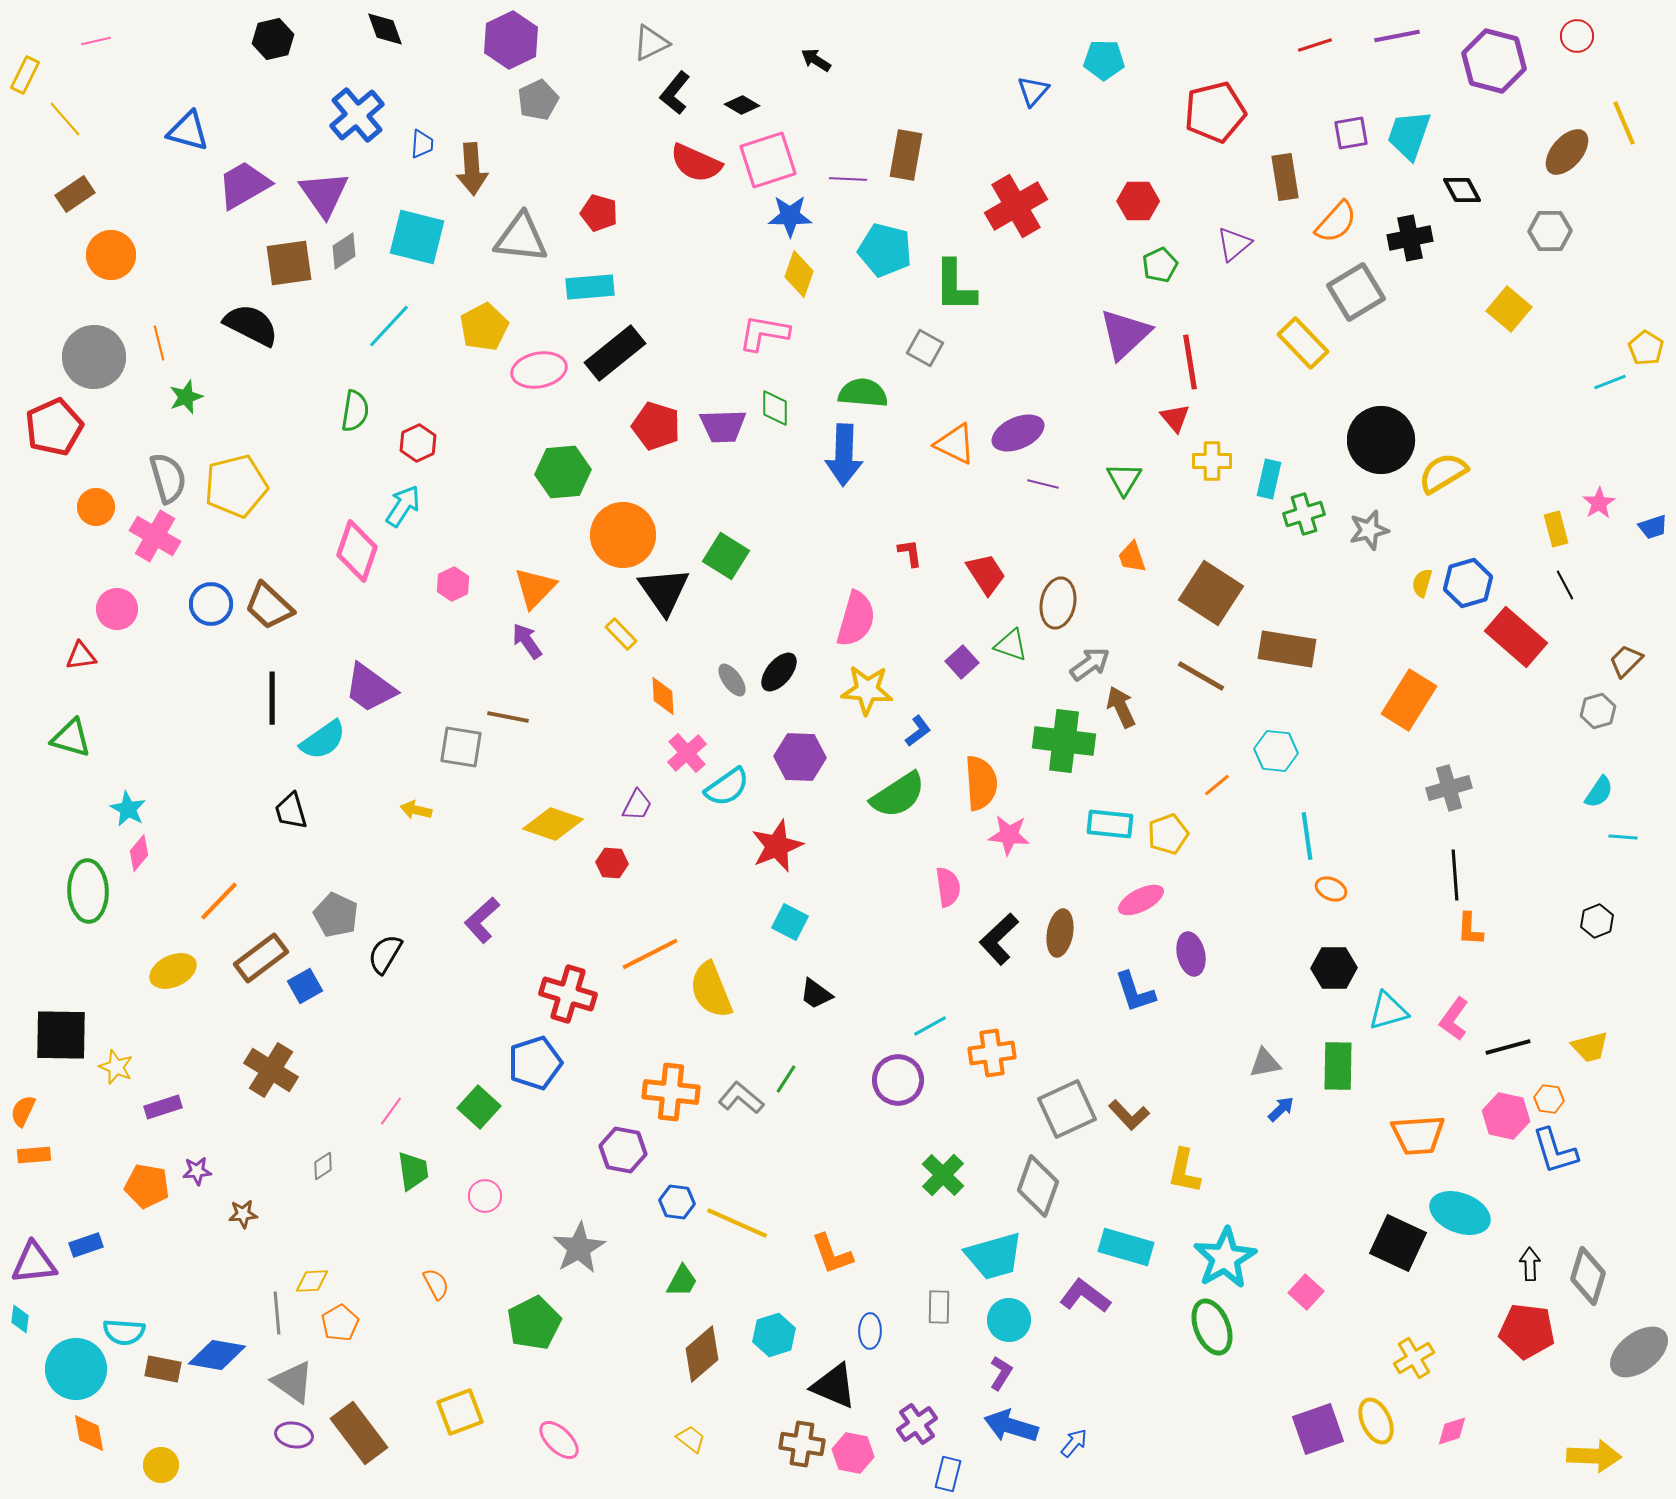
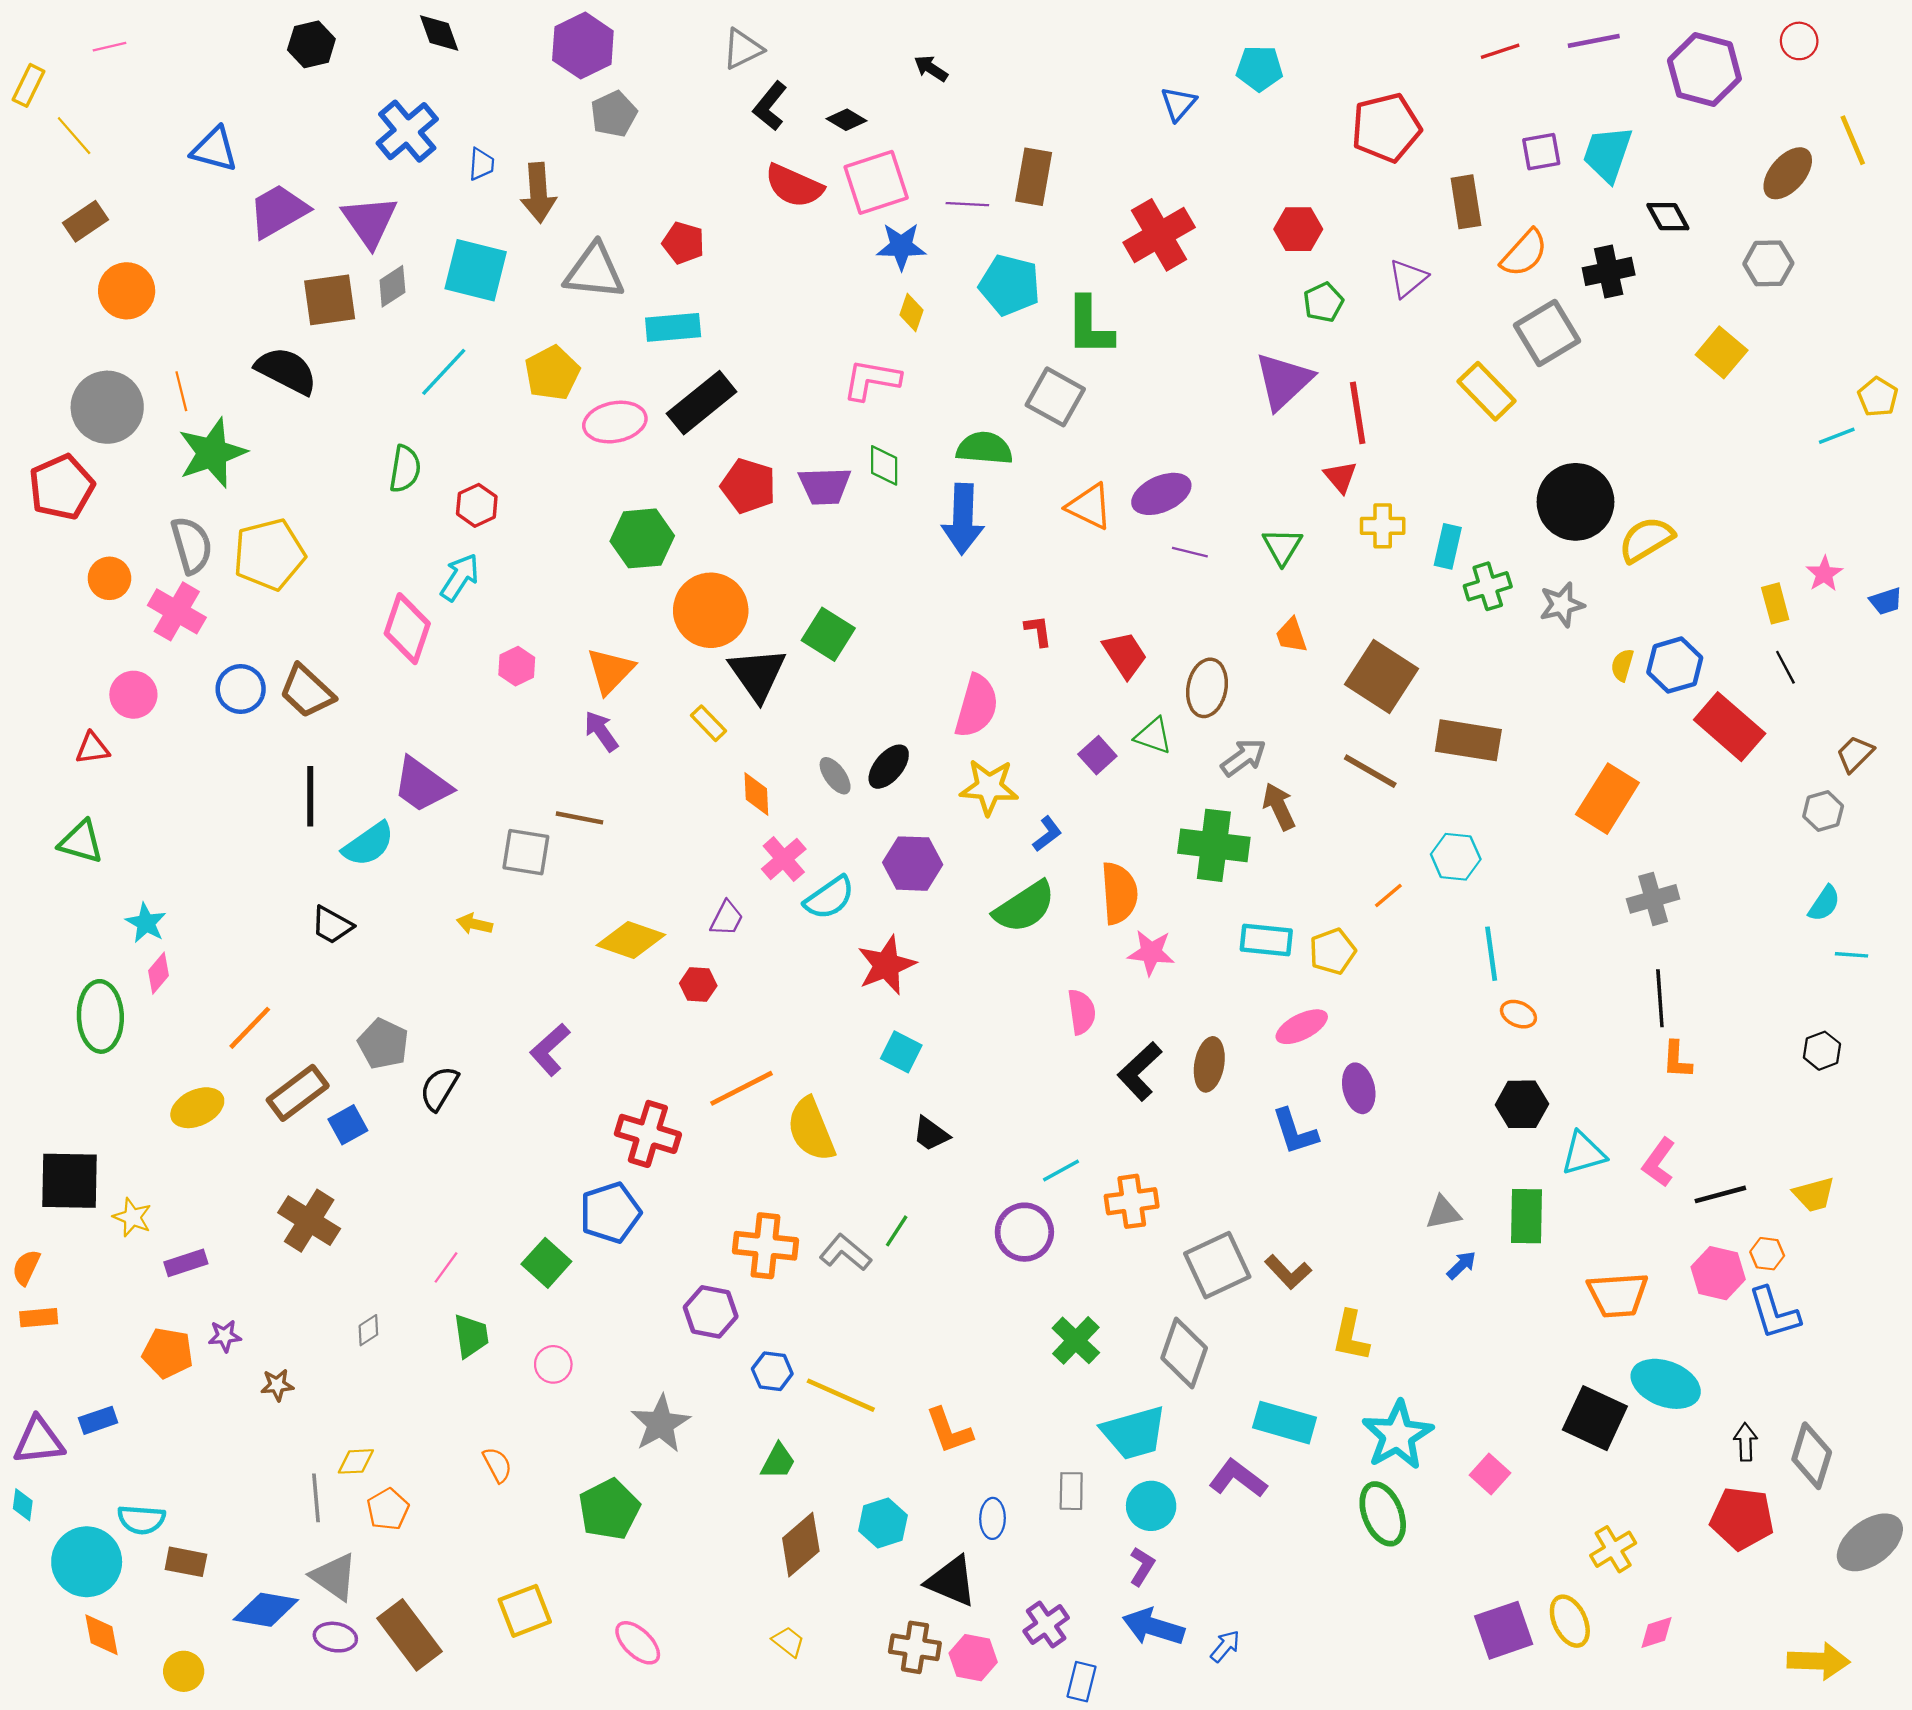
yellow diamond: (799, 274) -> (912, 313), size x0.7
gray square: (925, 348) -> (1055, 397), size x1.4
green star: (186, 397) -> (212, 453), size x1.8
black trapezoid: (291, 811) -> (332, 925), turned -45
blue diamond: (217, 1355) -> (266, 1610), moved

